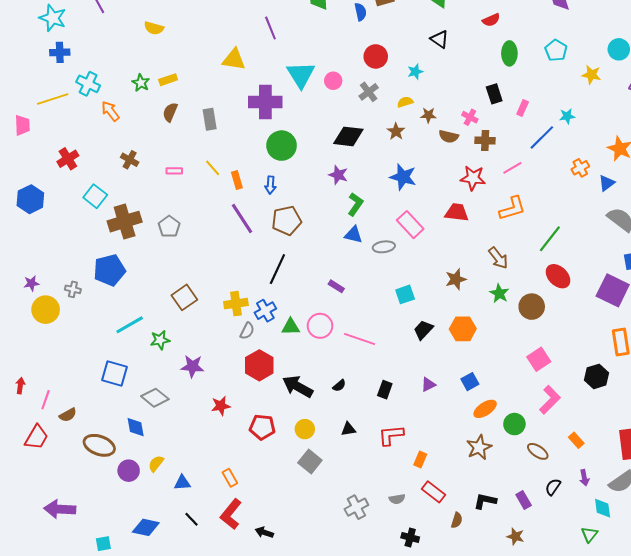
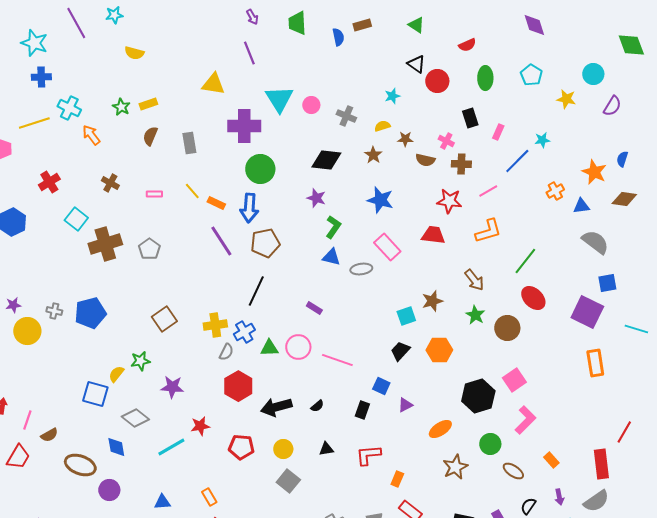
red circle: (376, 56) -> (437, 81), moved
gray cross: (369, 92) -> (346, 116), turned -30
orange rectangle: (237, 180) -> (216, 203), turned -48
blue triangle: (607, 183) -> (581, 206), turned 30
blue arrow: (270, 185) -> (249, 208), size x1.6
blue pentagon: (109, 270) -> (90, 313), moved
cyan square: (405, 294) -> (406, 316), moved
cyan line: (130, 325) -> (171, 447), moved
black hexagon: (596, 376) -> (478, 396), moved, size x1.4
blue square: (470, 382) -> (381, 386), moved, turned -36
black arrow: (298, 387) -> (276, 407), turned -44
orange ellipse: (485, 409) -> (440, 429), moved
yellow semicircle: (156, 464) -> (116, 374), moved

